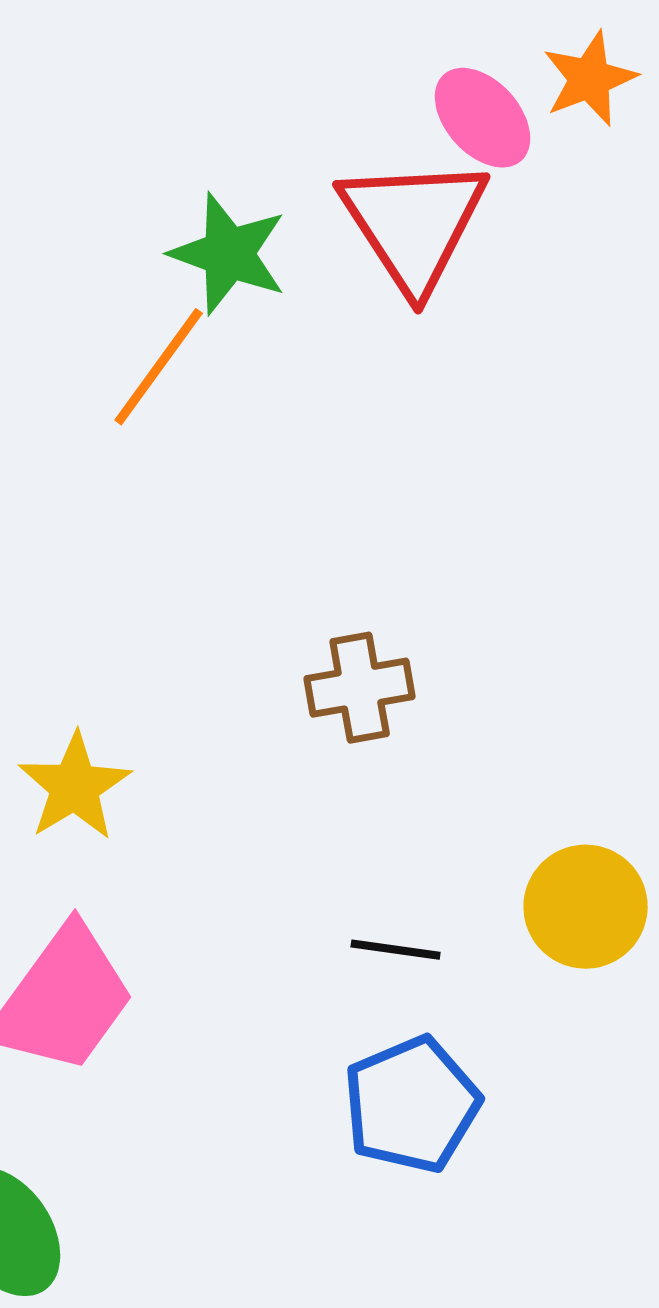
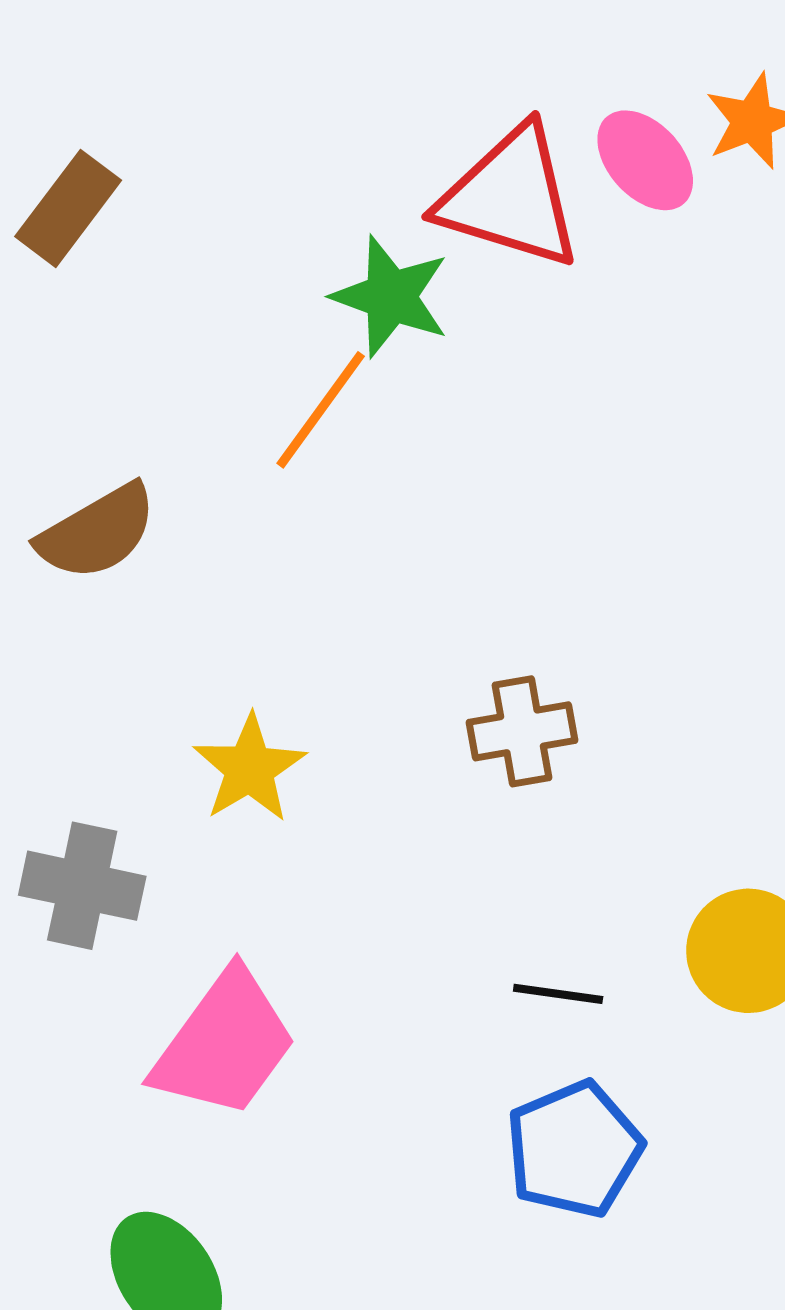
red triangle: (414, 224) -> (510, 197), moved, turned -40
yellow star: (75, 787) -> (249, 768), moved

